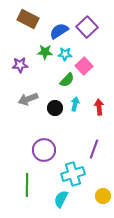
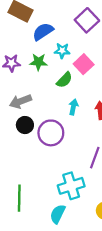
blue semicircle: (59, 31) -> (43, 32), moved
green star: (45, 52) -> (38, 62), moved
black circle: (55, 108) -> (25, 125), moved
purple circle: (44, 150) -> (51, 133), moved

